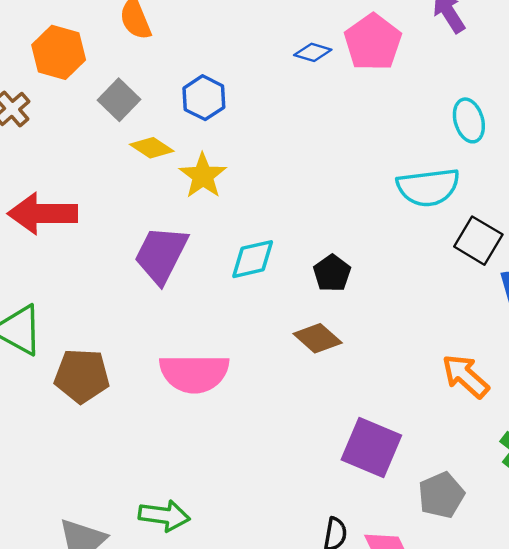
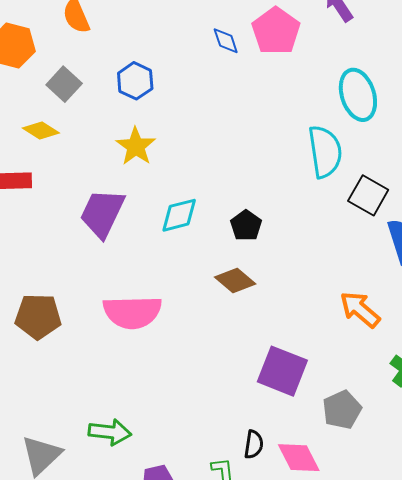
blue diamond: (313, 52) -> (226, 41), turned 56
cyan ellipse: (469, 120) -> (358, 95), size x1.4
yellow diamond: (152, 148) -> (41, 131), moved
cyan semicircle: (428, 187) -> (325, 152), turned -90

